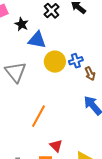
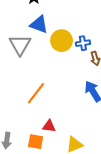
blue triangle: (37, 40) -> (39, 25), moved
red triangle: (56, 146) -> (49, 126), turned -48

